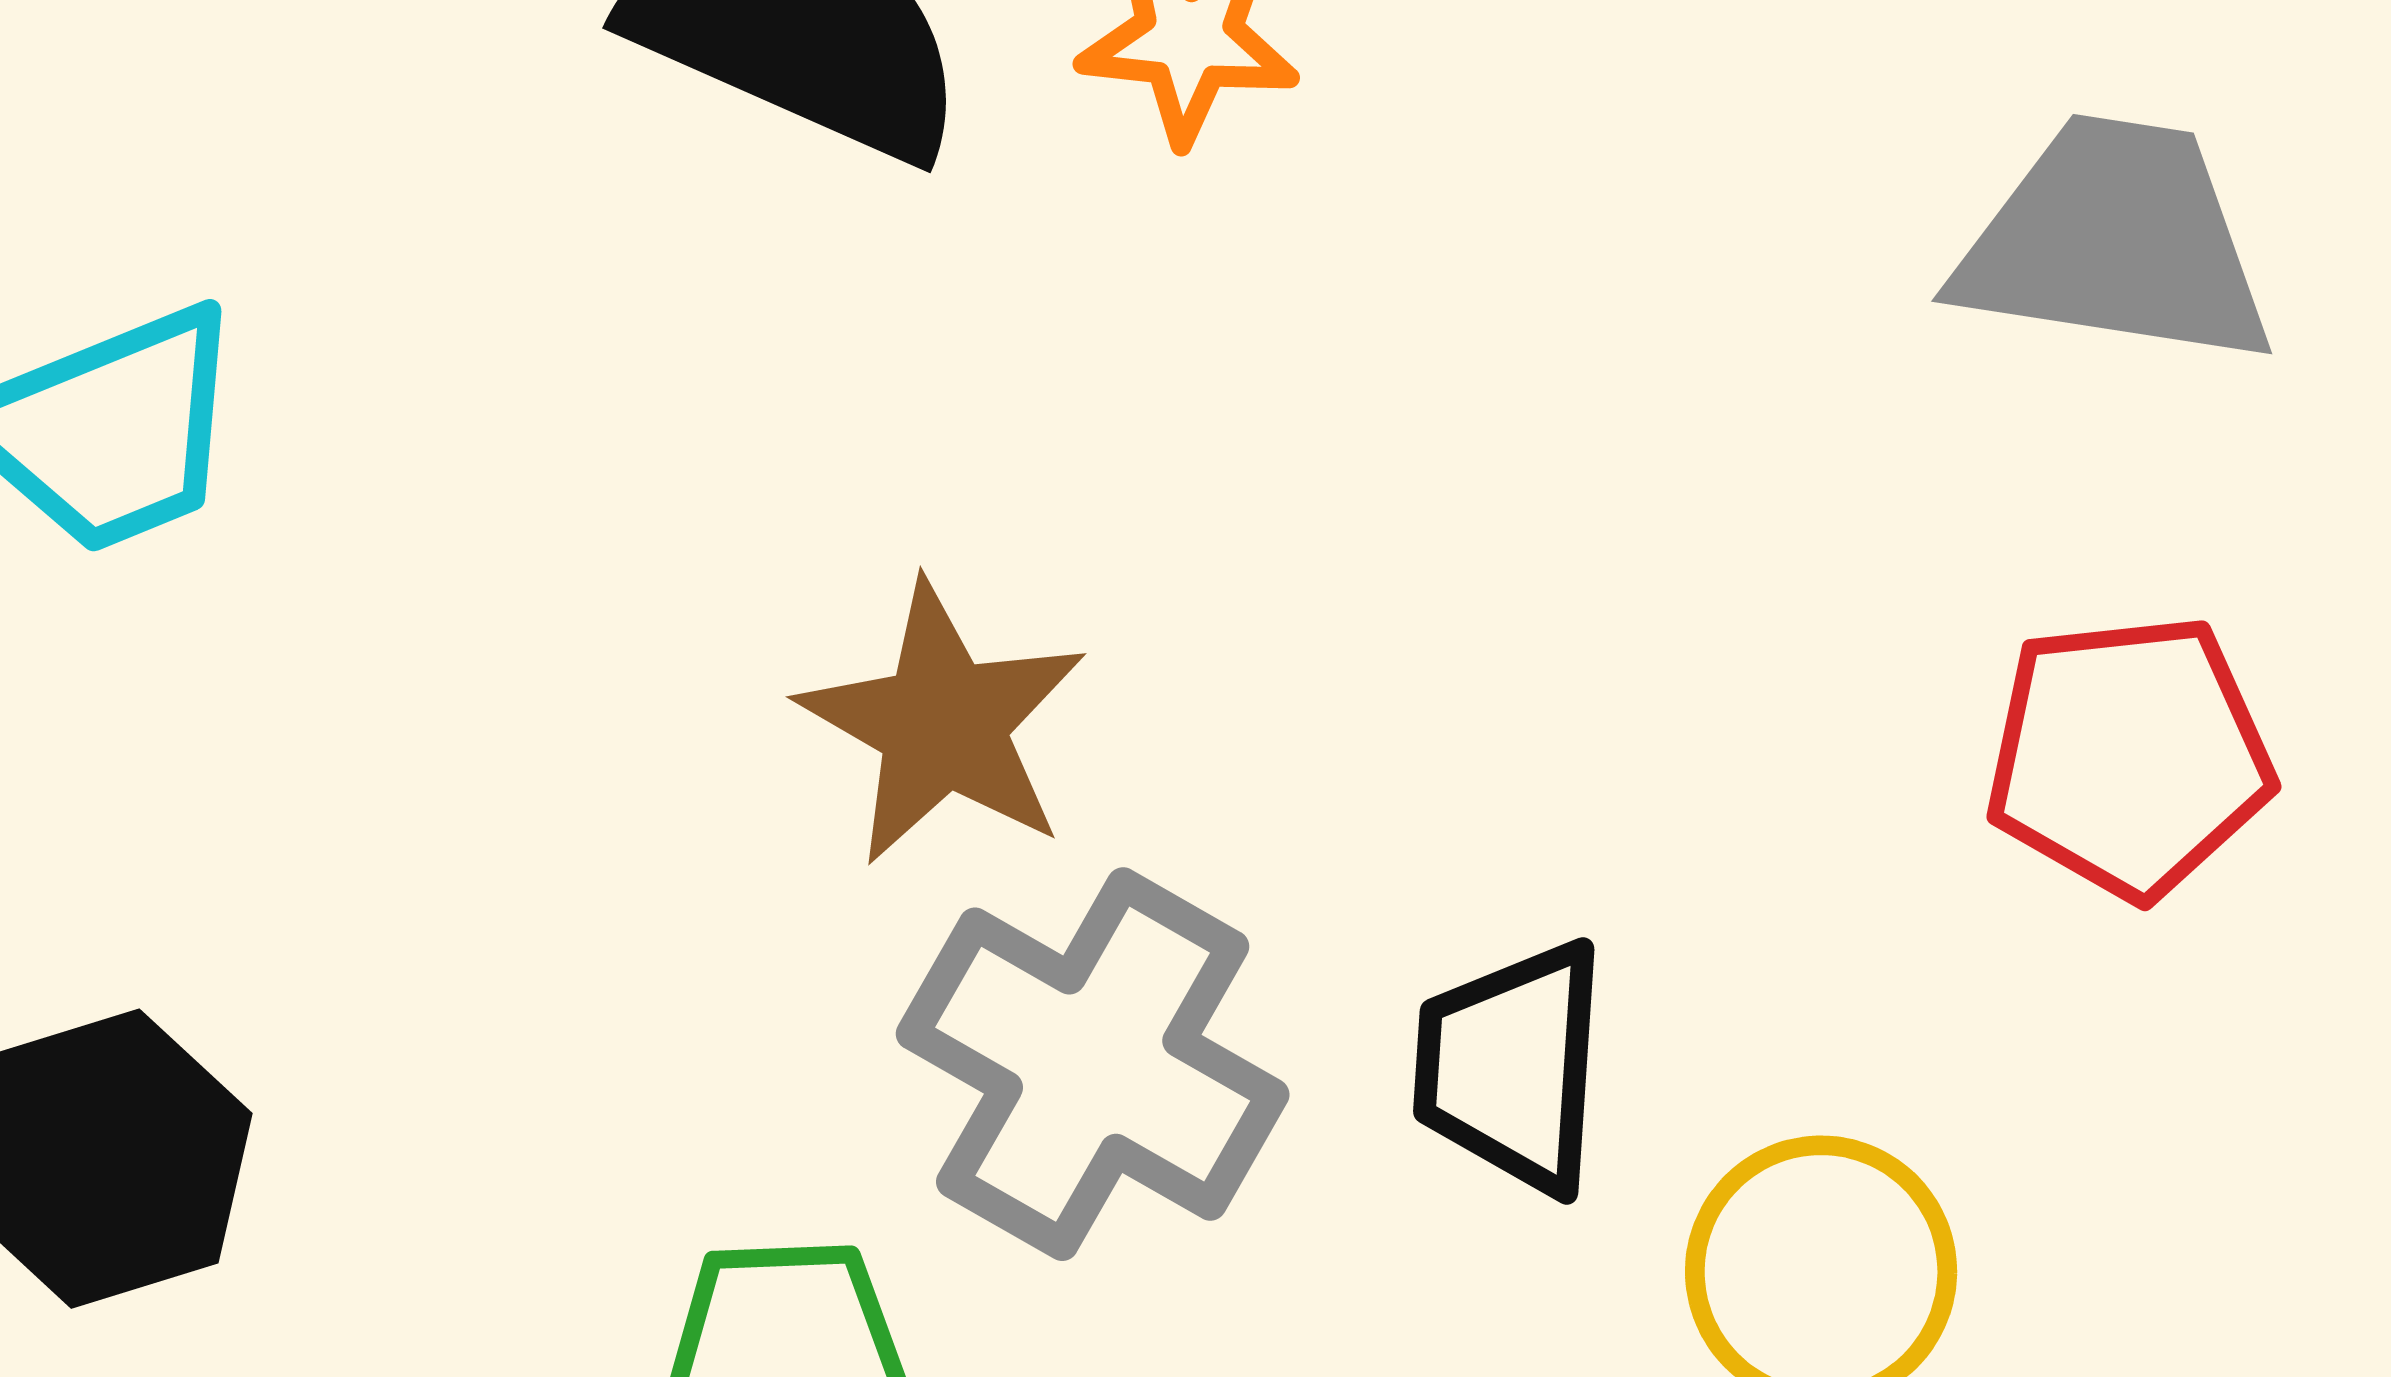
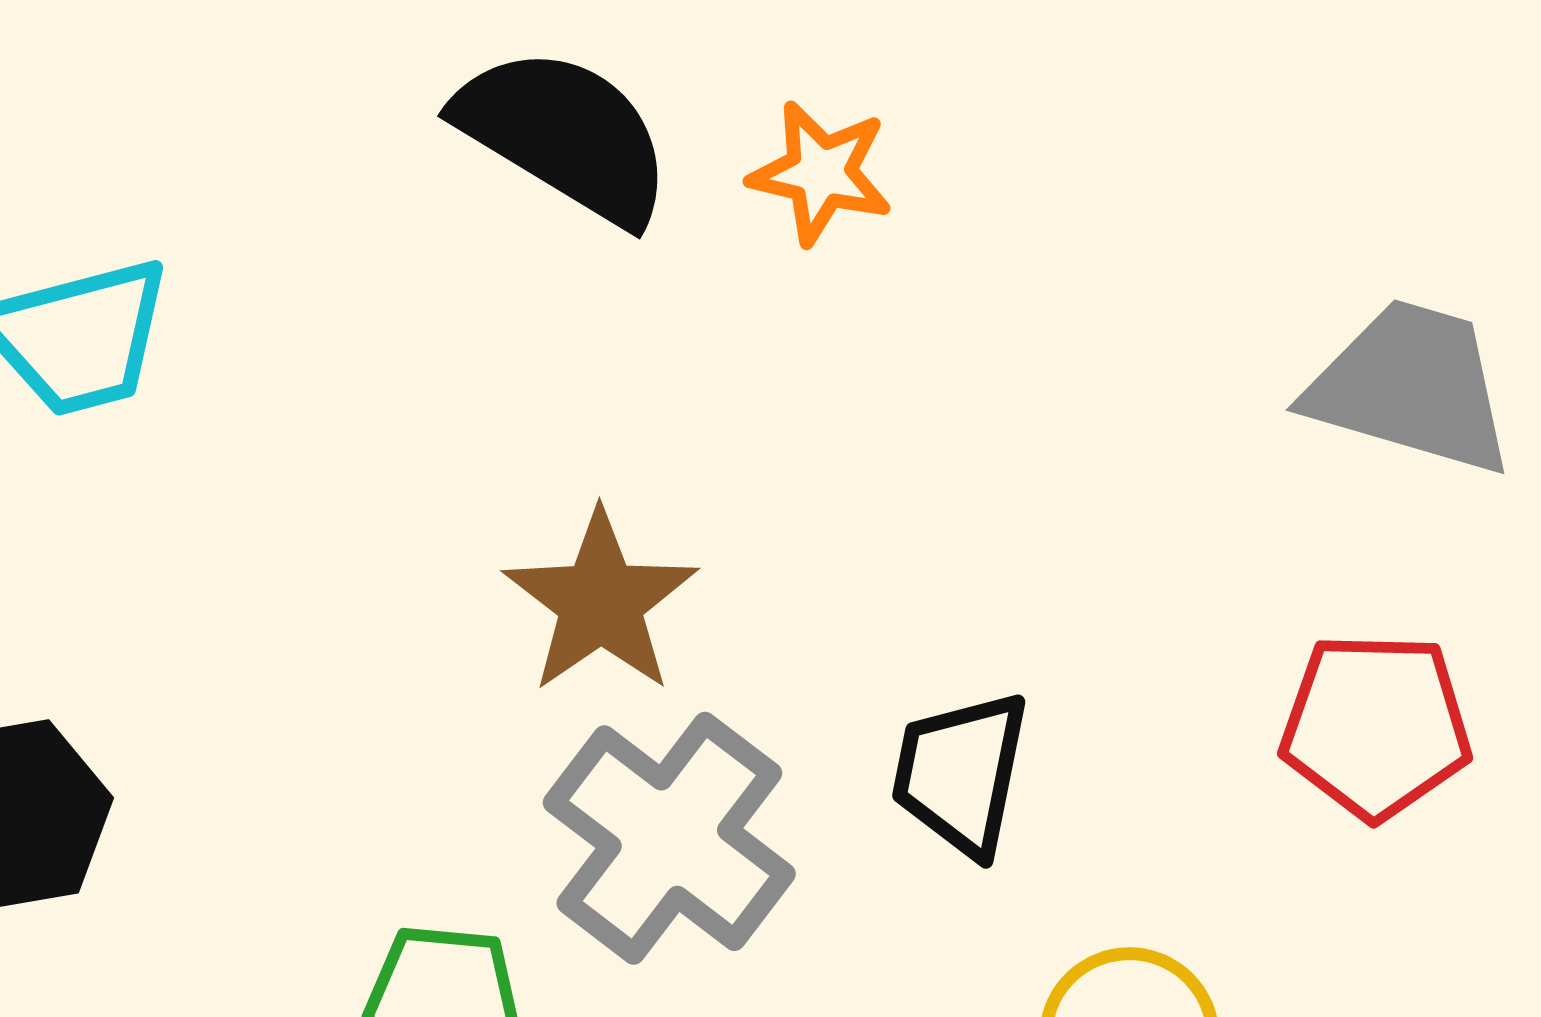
black trapezoid: (1511, 1067) -> (961, 773), moved

